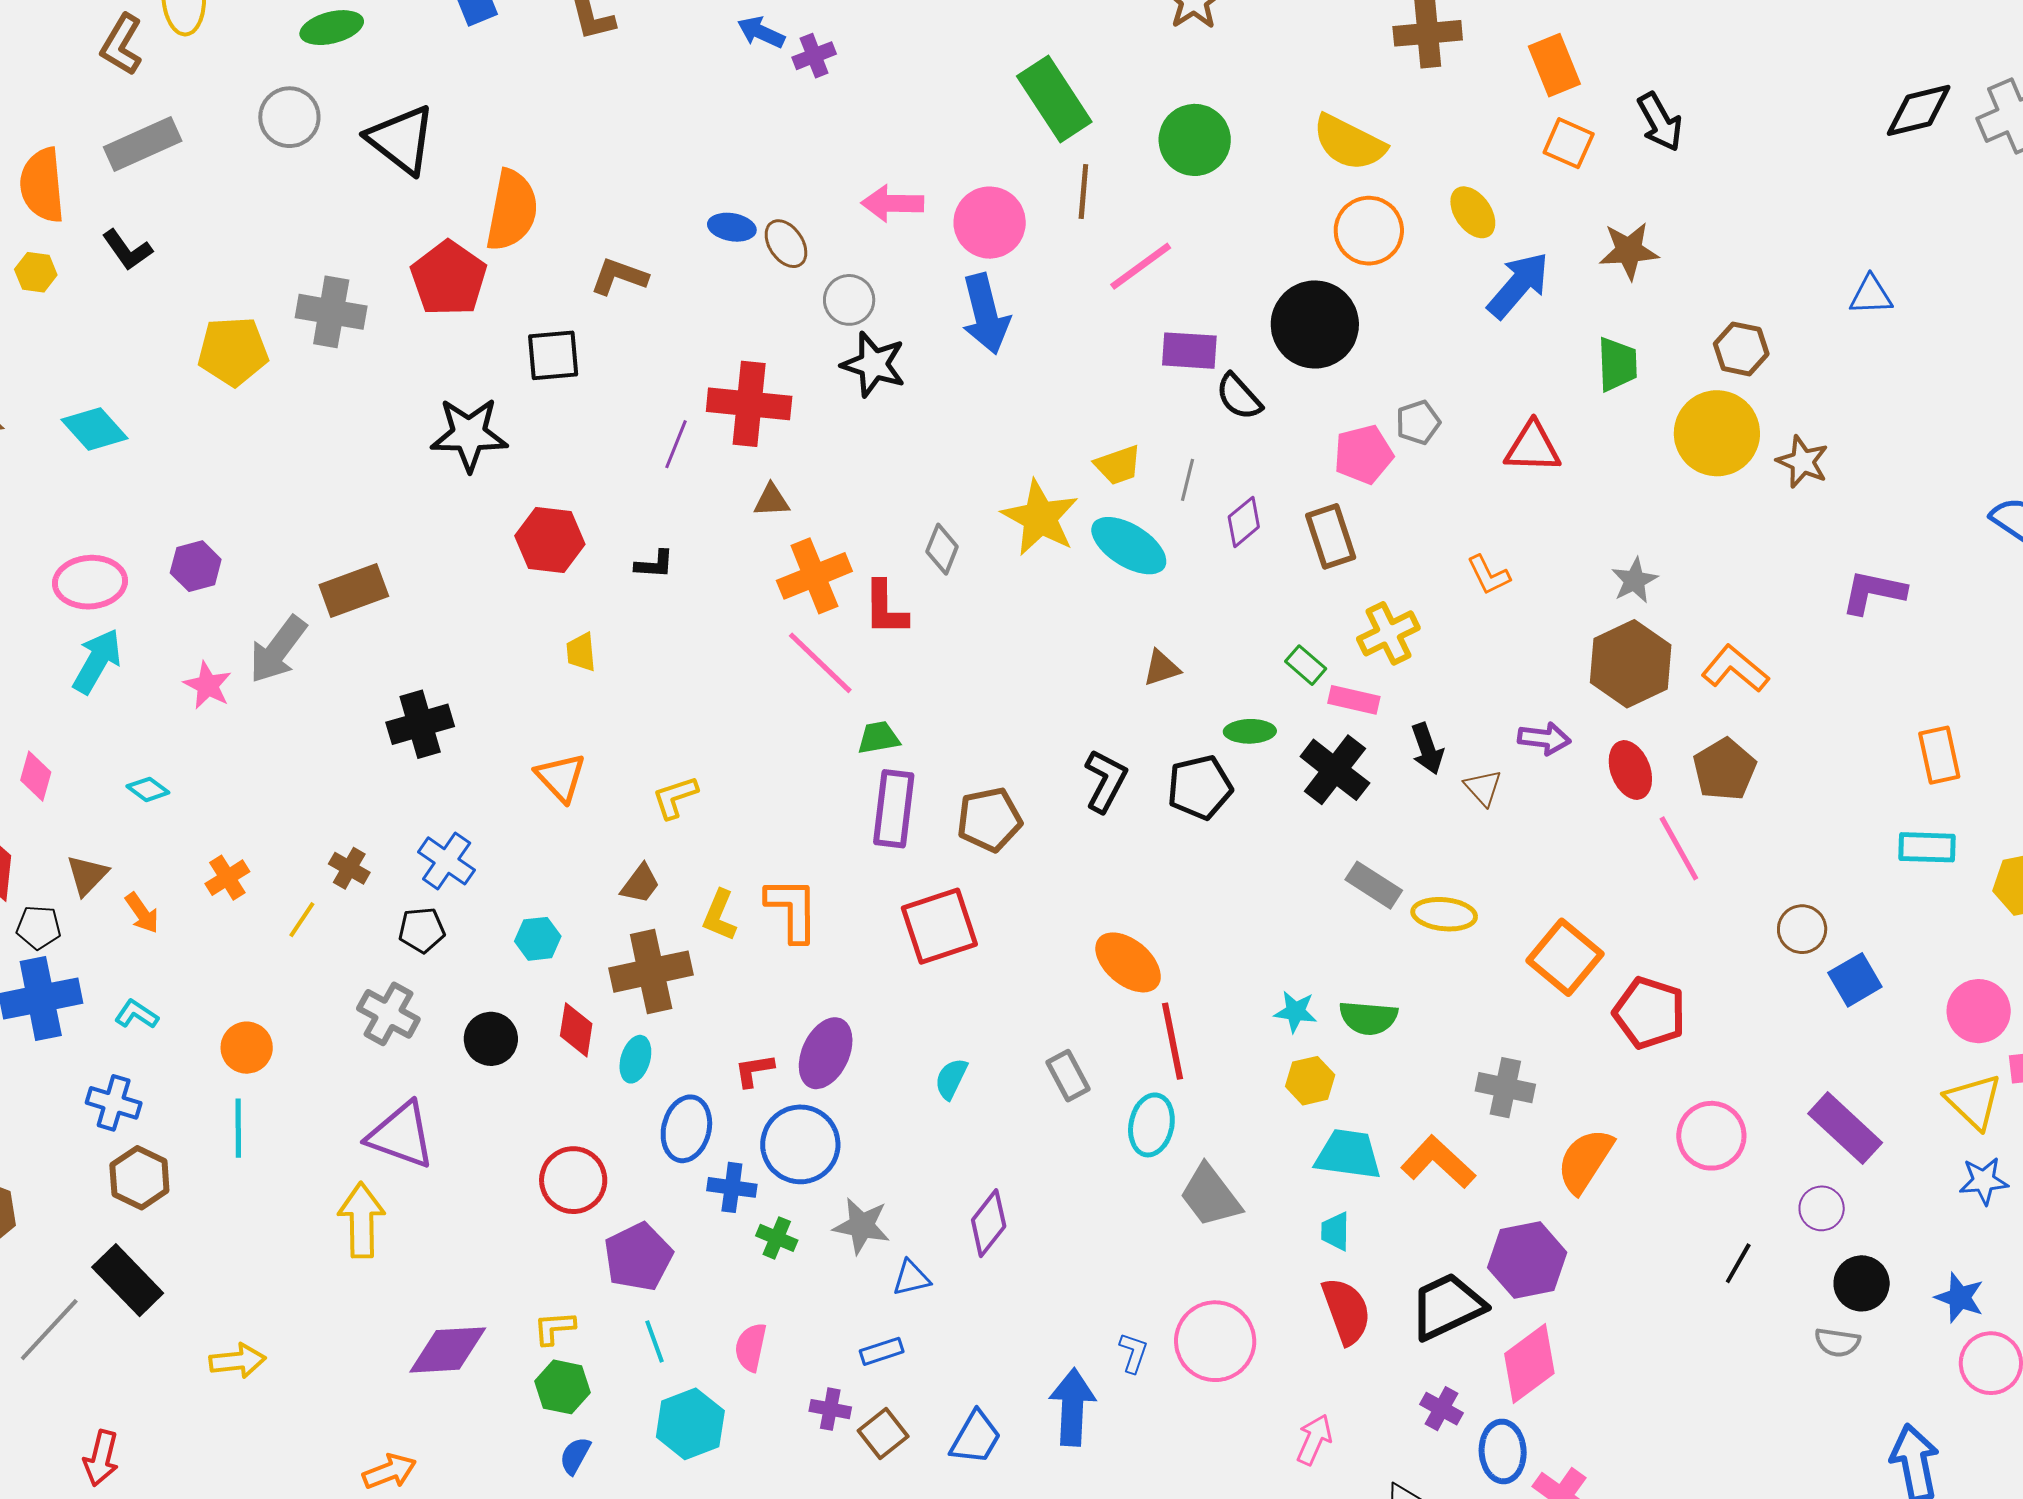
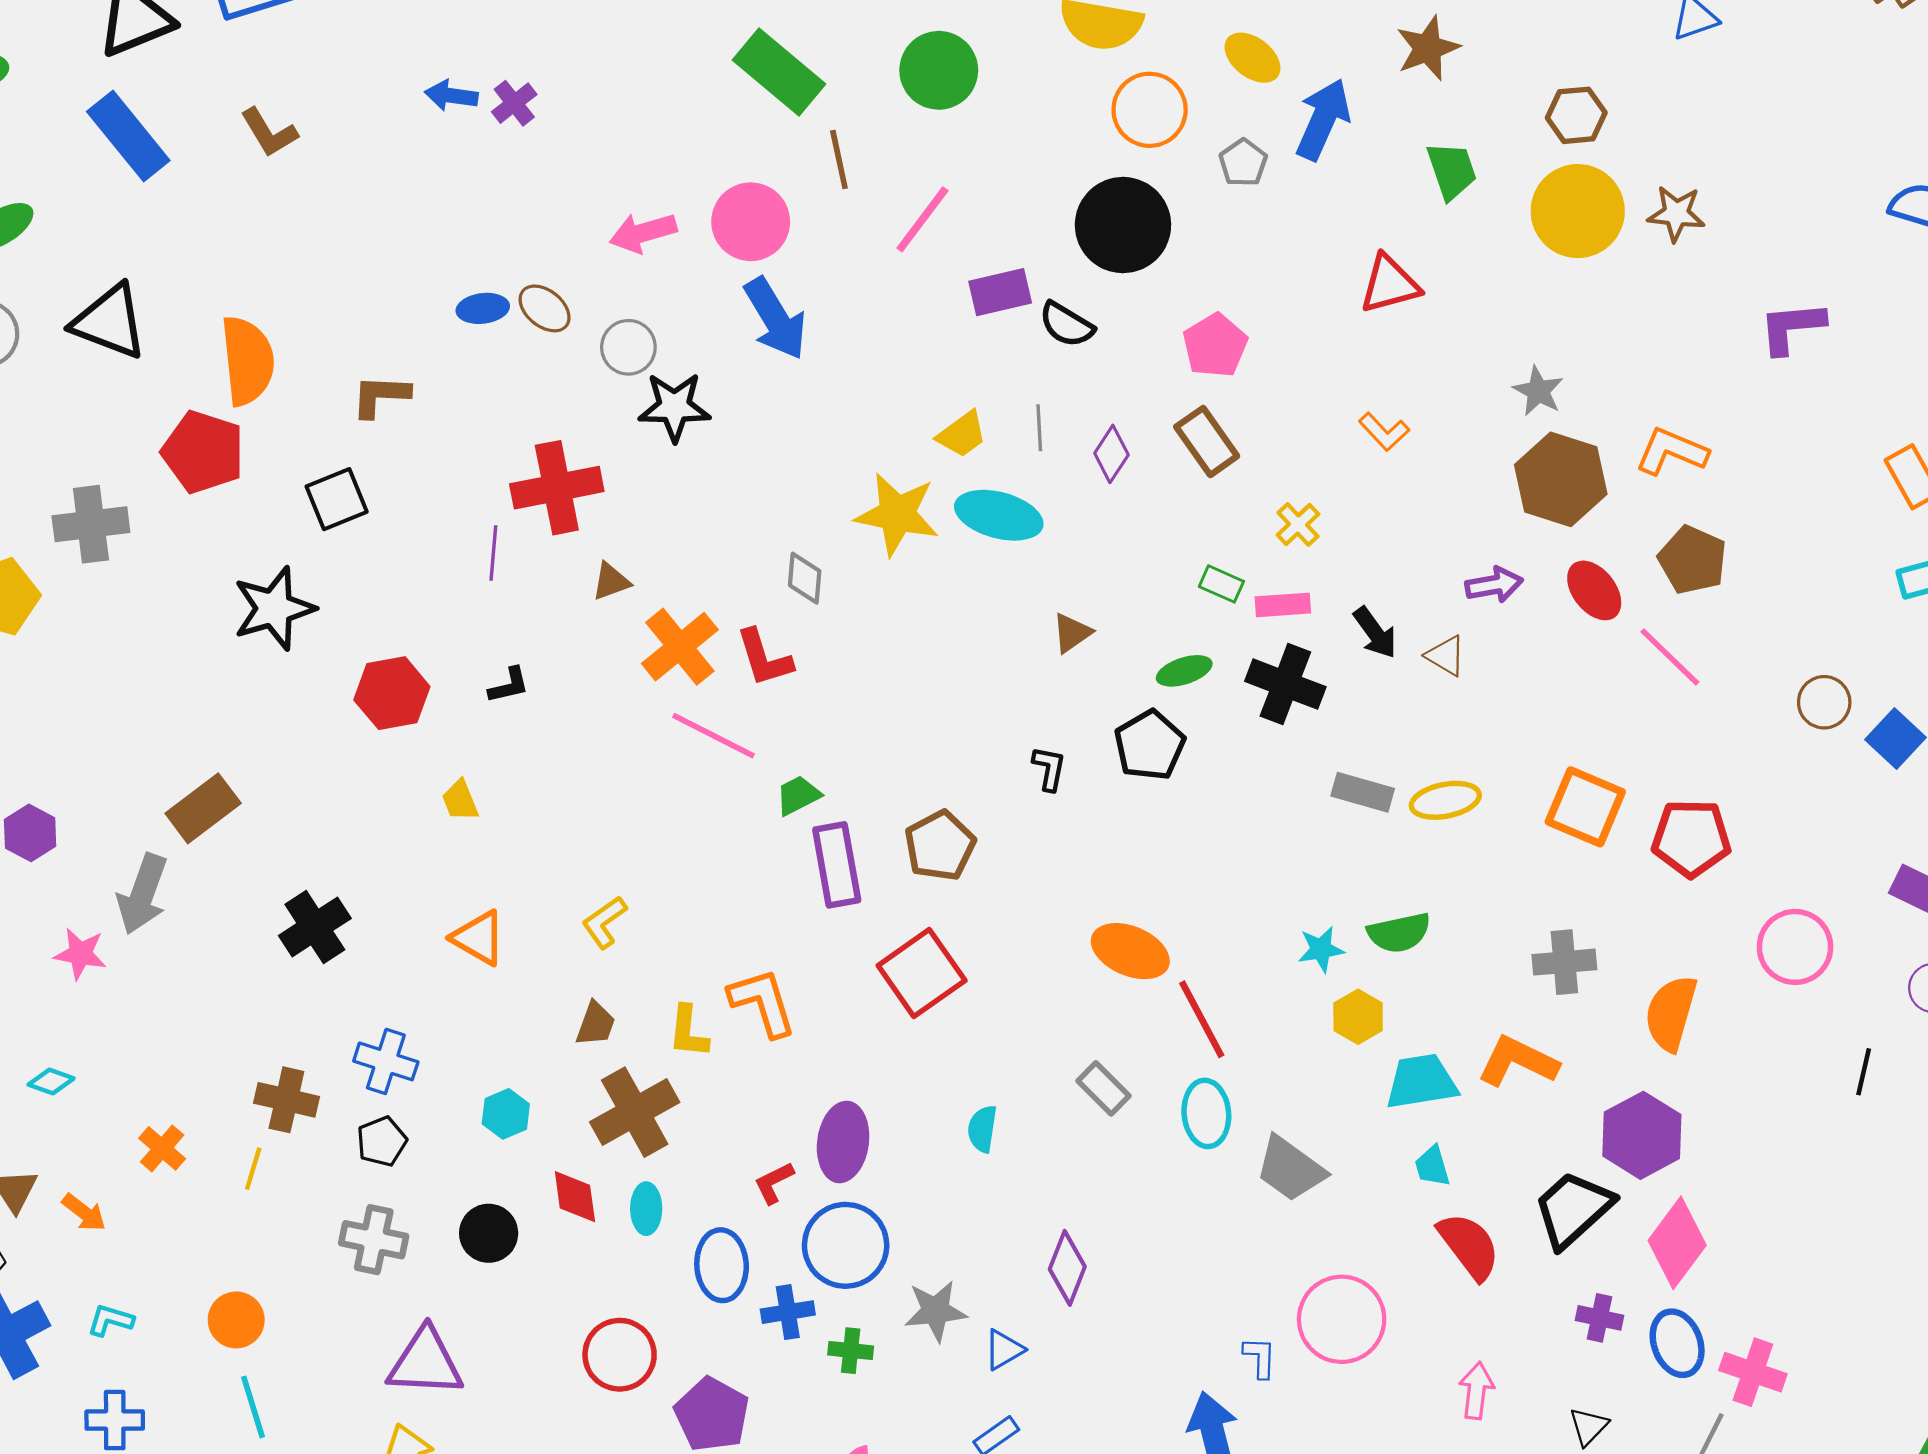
gray pentagon: (1418, 422) -> (1243, 163), moved
yellow cross: (1388, 633) -> (1298, 524), size x0.7
black L-shape: (1106, 781) -> (1049, 768), size x0.7
brown cross: (349, 868) -> (286, 1100), size x1.4

